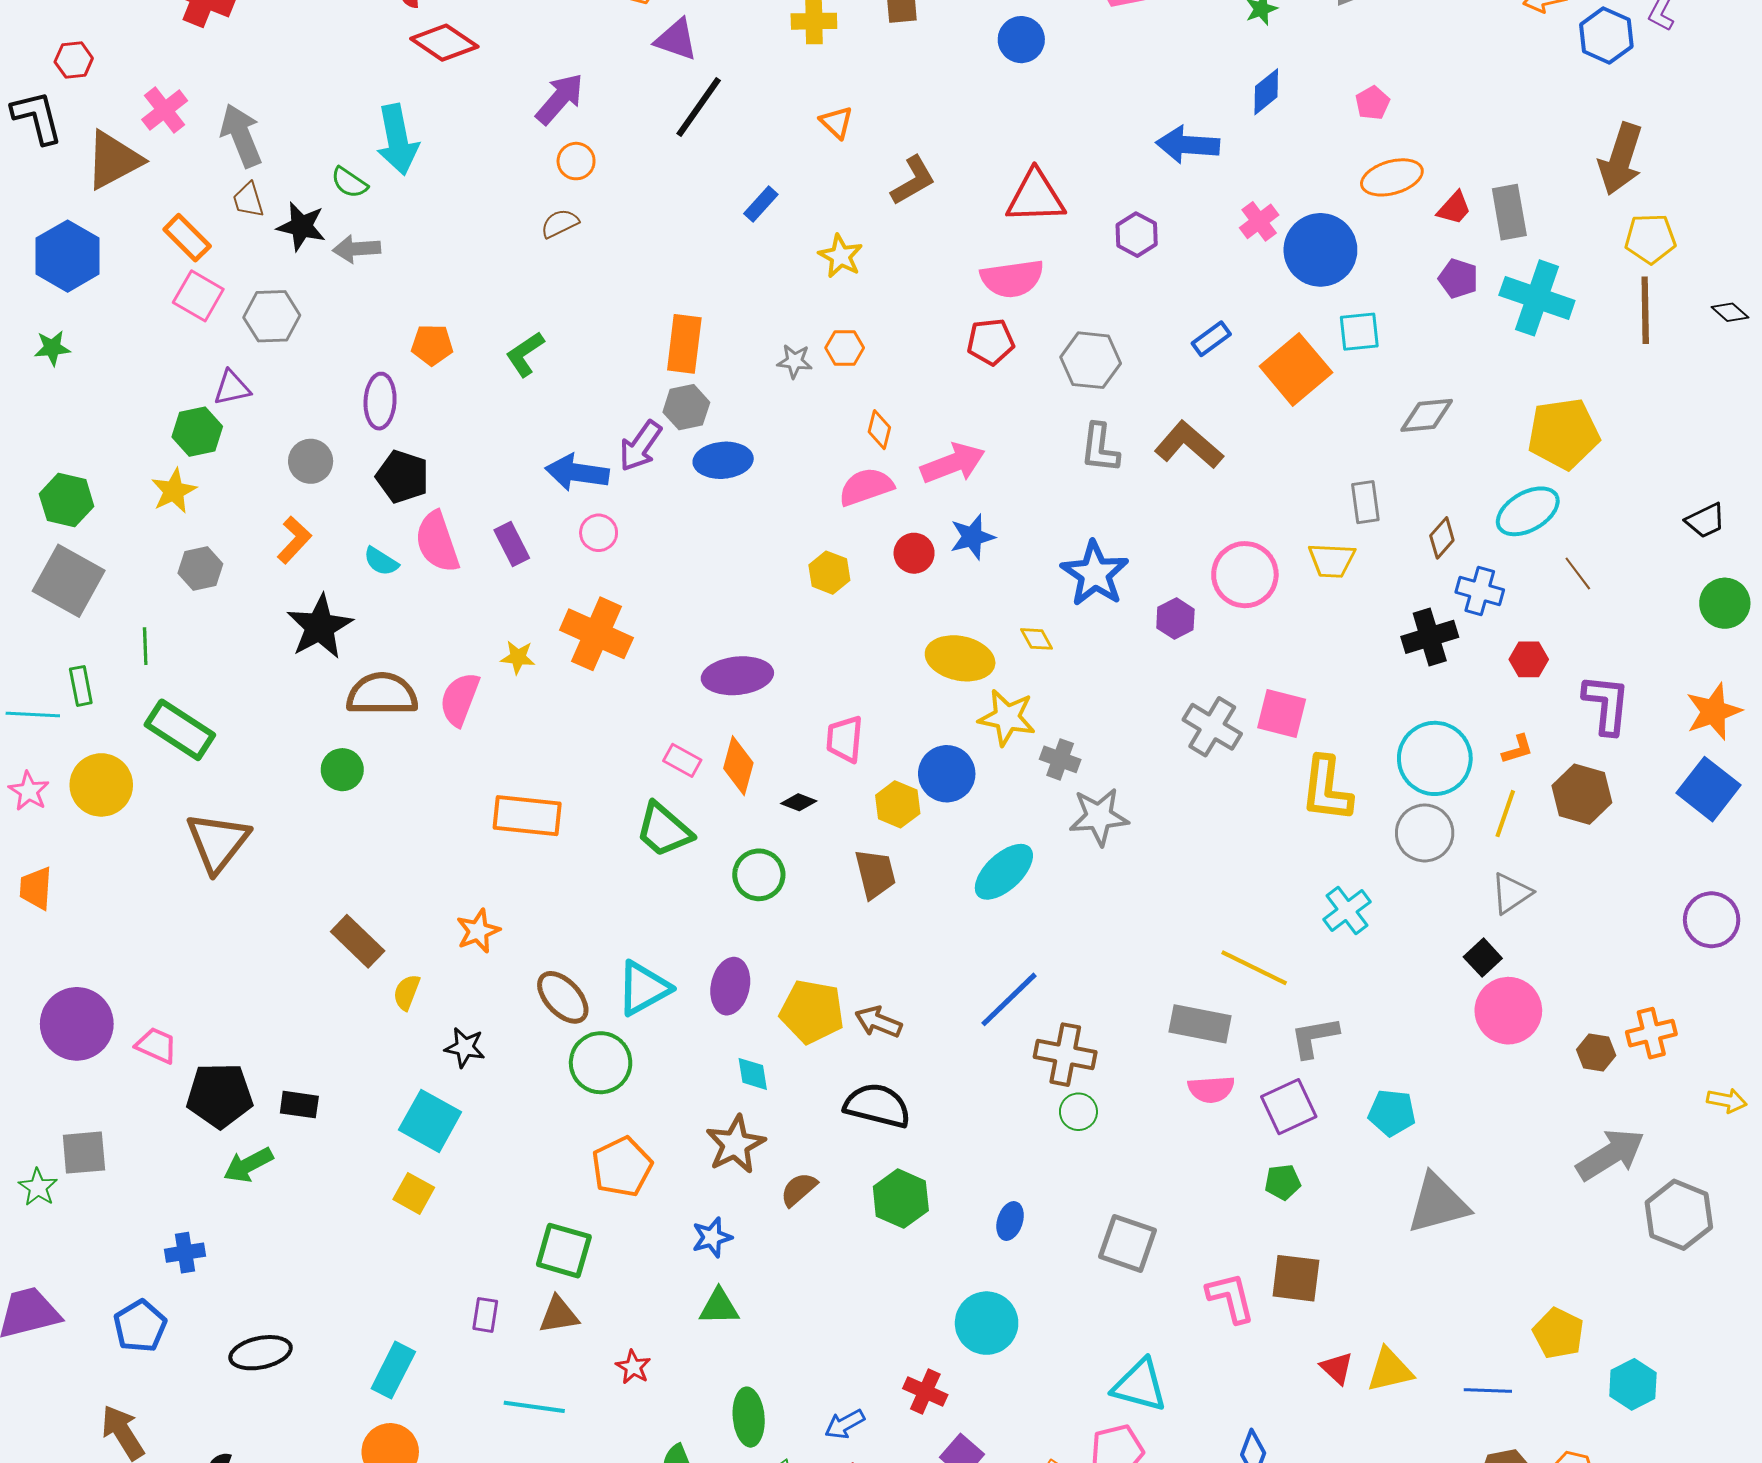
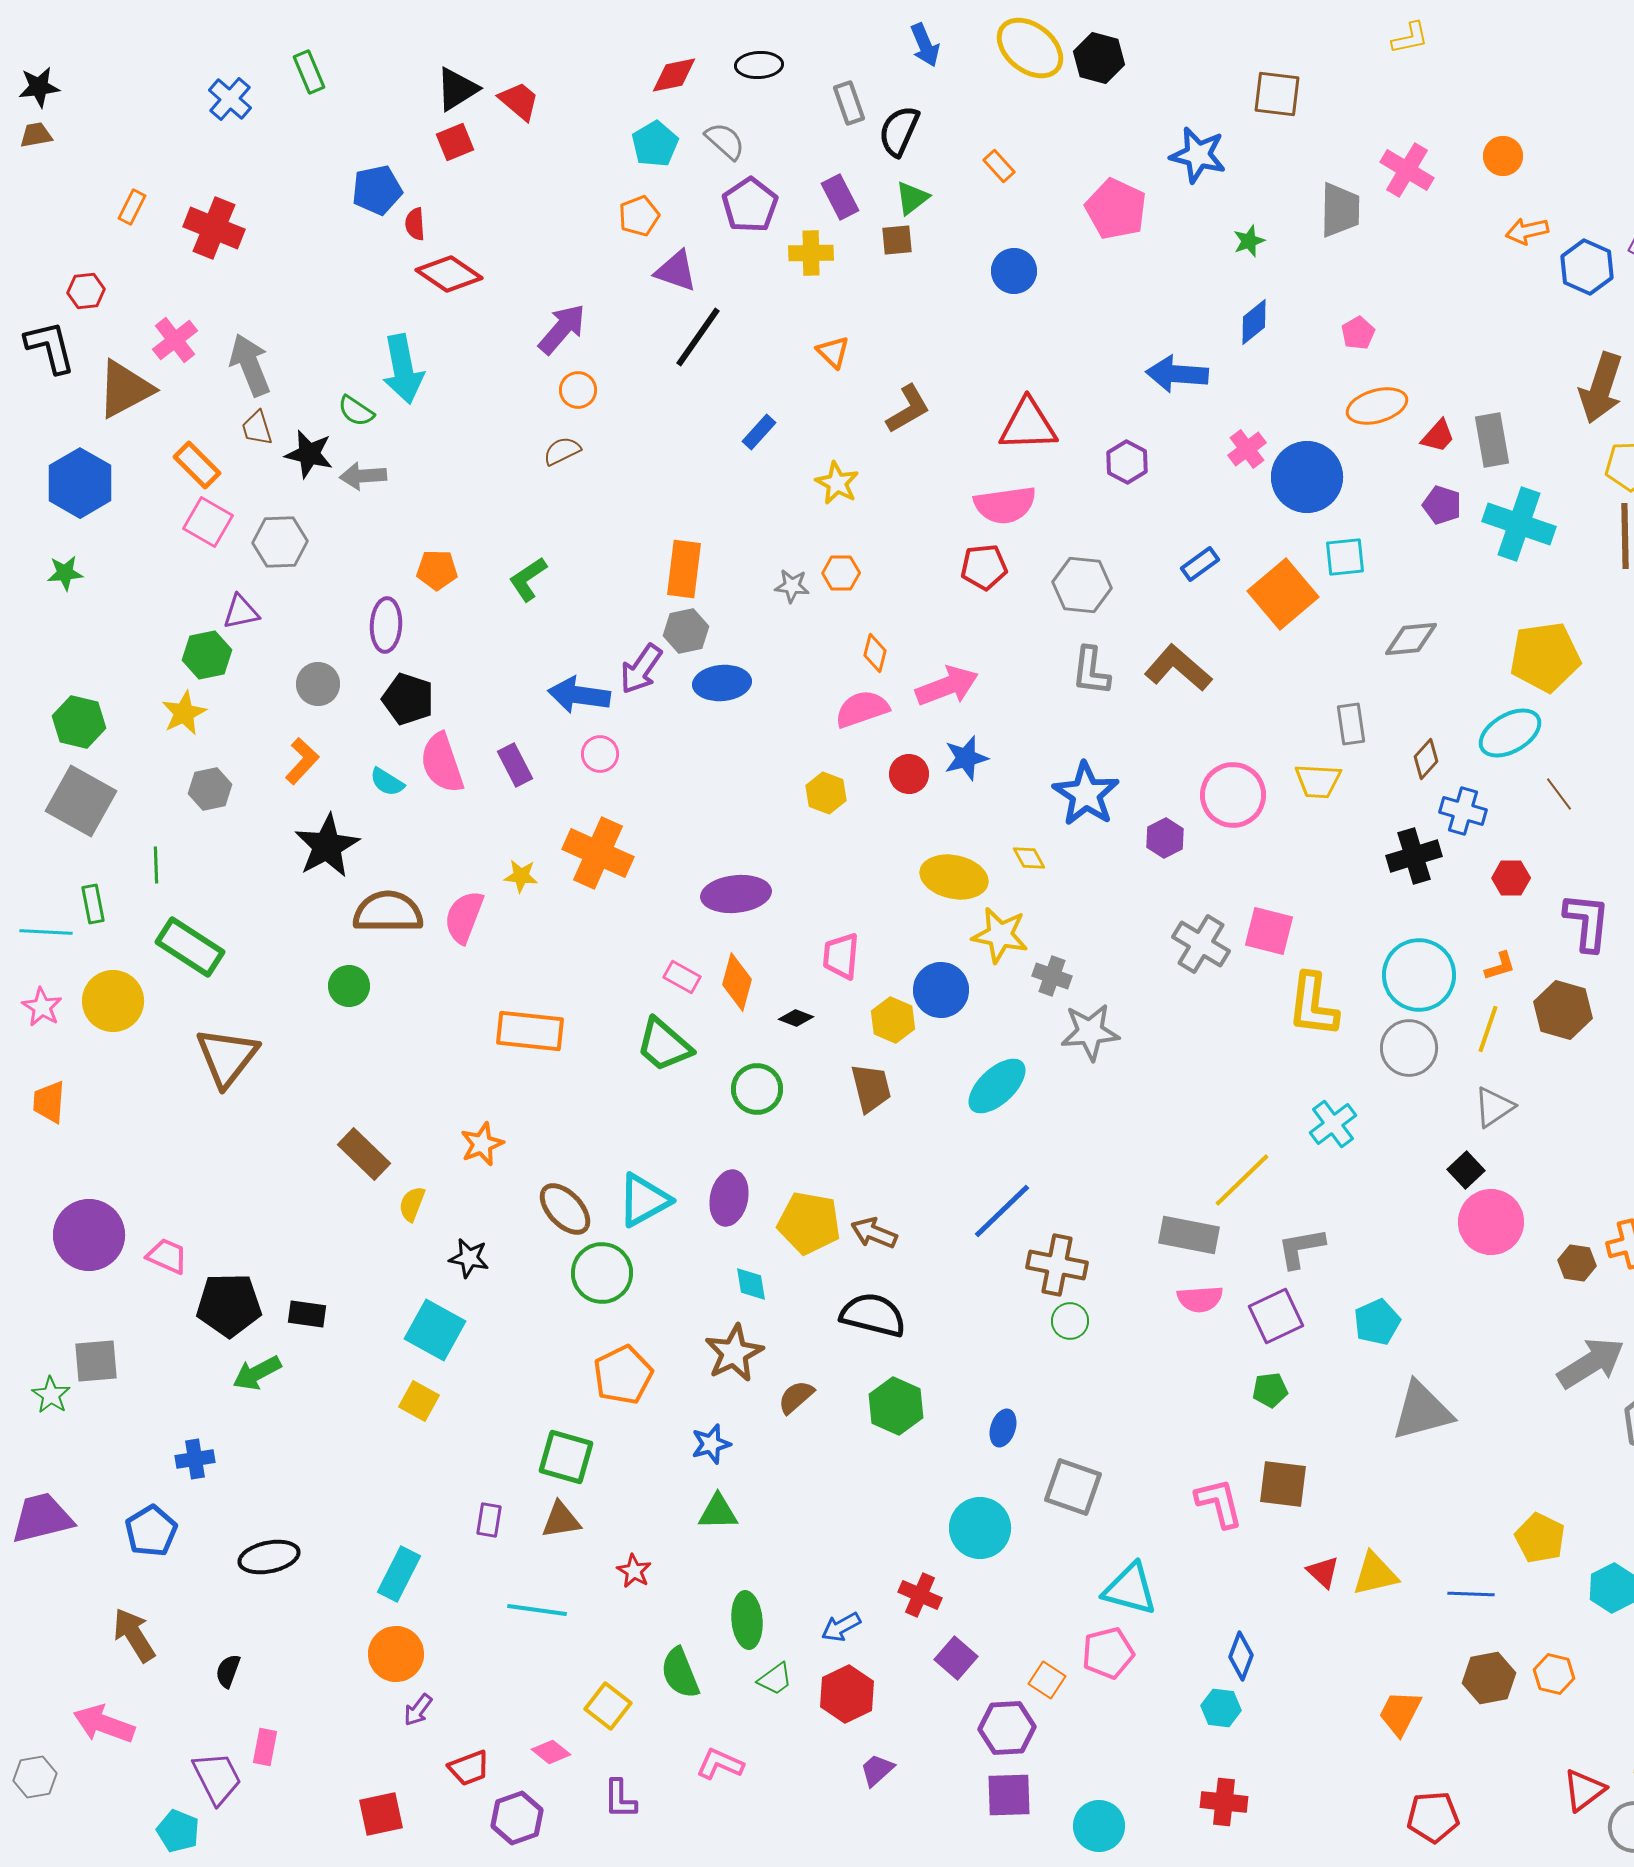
yellow line: (1254, 968) -> (1242, 1180), turned -70
cyan pentagon: (1392, 1113) -> (1377, 1322), turned -30
gray square: (1127, 1243) -> (1073, 1487), moved

